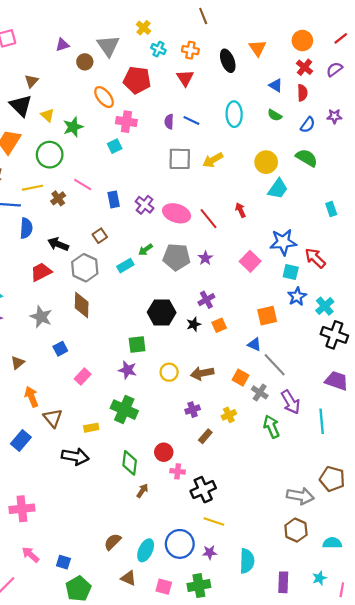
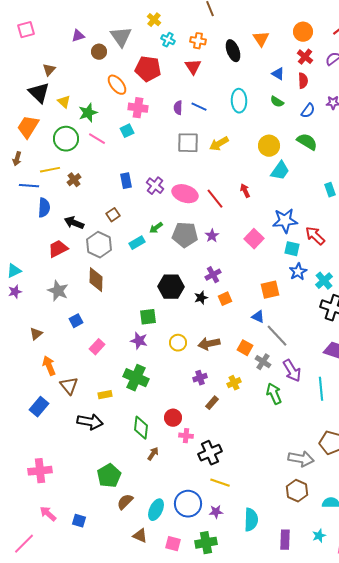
pink line: (83, 185) -> (97, 139), moved
green pentagon: (78, 589) -> (109, 476), moved

